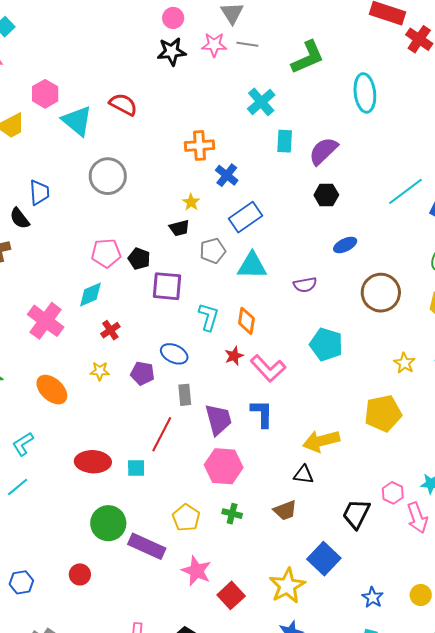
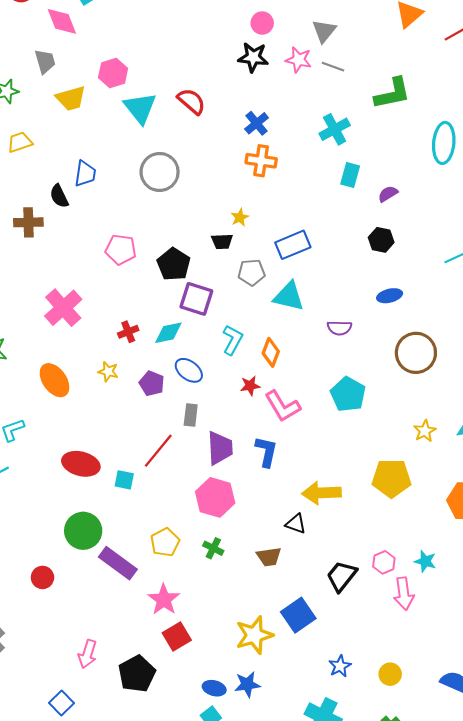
purple semicircle: (323, 151) -> (388, 194), size x0.6
blue cross: (227, 175) -> (257, 123), moved
pink pentagon: (106, 253) -> (121, 250), moved
black pentagon: (139, 259) -> (174, 264), size x1.4
cyan diamond: (90, 295) -> (168, 333), moved
red square: (231, 595) -> (177, 637), moved

